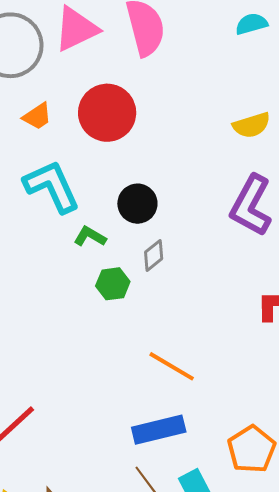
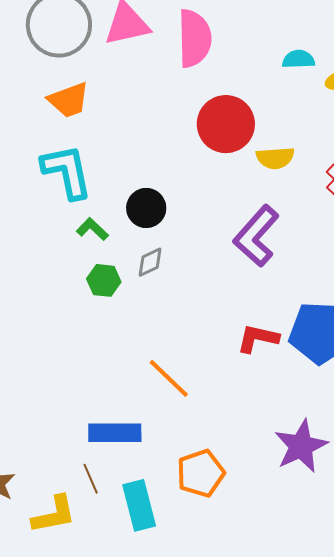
red circle: (107, 113) -> (226, 124), moved
orange trapezoid: (37, 116) -> (69, 100), size x1.4
orange line: (172, 366) -> (169, 378), moved

